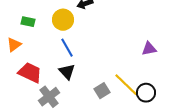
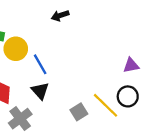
yellow circle: (63, 20) -> (16, 49), moved
black circle: (146, 93) -> (128, 96), moved

